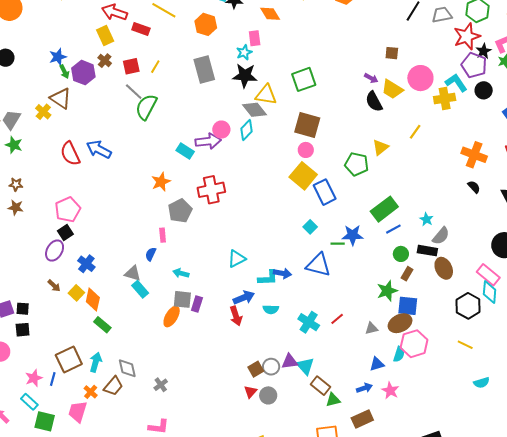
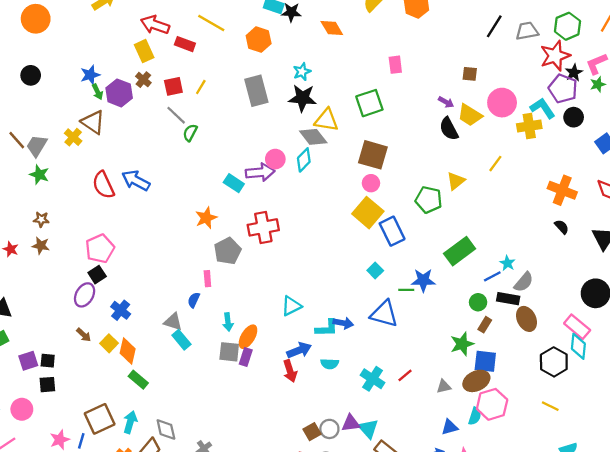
pink rectangle: (255, 38) -> (395, 65), moved
green semicircle: (146, 107) -> (190, 133), size x0.6
blue line: (393, 229) -> (492, 276), moved
cyan arrow: (181, 273) -> (228, 322), turned -112
orange ellipse: (172, 316) -> (248, 337), moved

